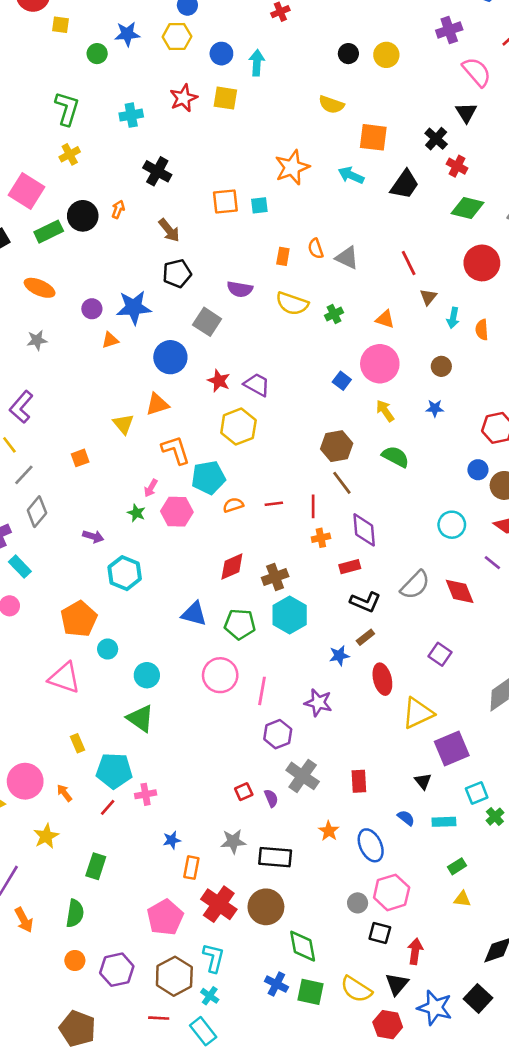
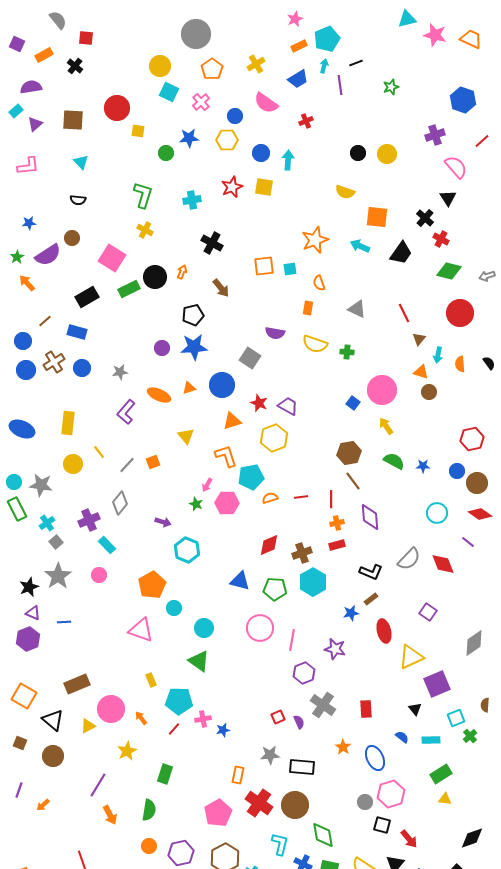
yellow cross: (70, 154) -> (145, 230), turned -35
orange semicircle: (316, 249) -> (319, 283), moved
black pentagon: (177, 273) -> (193, 315), moved
orange ellipse: (40, 288) -> (159, 395), moved
green cross: (334, 314) -> (347, 352), turned 32
orange triangle: (385, 319) -> (421, 372), moved
orange triangle: (110, 340) -> (189, 388), moved
orange triangle: (157, 404) -> (232, 421), moved
purple L-shape: (21, 407) -> (126, 412), moved
blue star: (435, 408) -> (423, 466), moved
gray line: (24, 475) -> (127, 465), moved
red rectangle: (350, 567) -> (337, 545), moved
blue star: (172, 840) -> (223, 730), moved
green rectangle: (457, 866) -> (441, 774), size x1.5
red arrow: (415, 951) -> (409, 839), turned 132
cyan L-shape: (214, 958) -> (280, 844), moved

